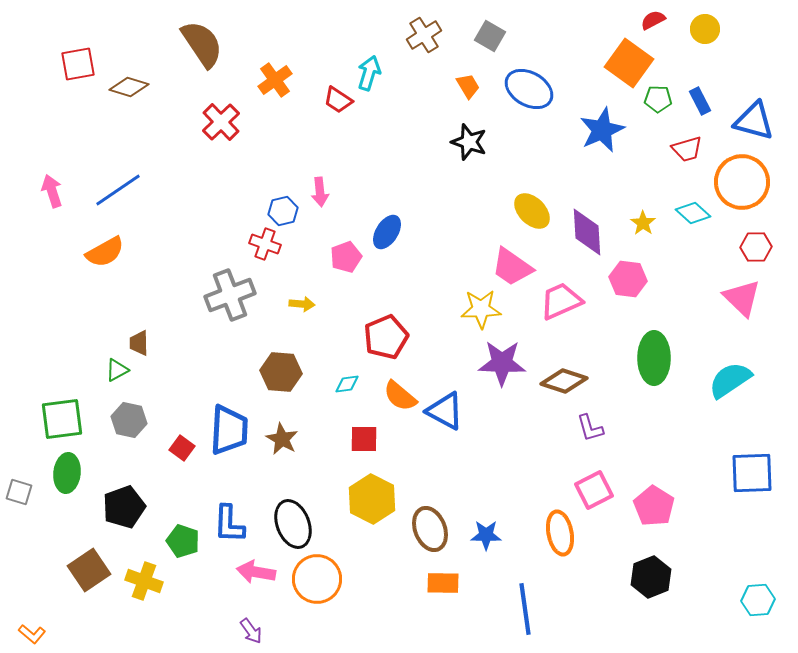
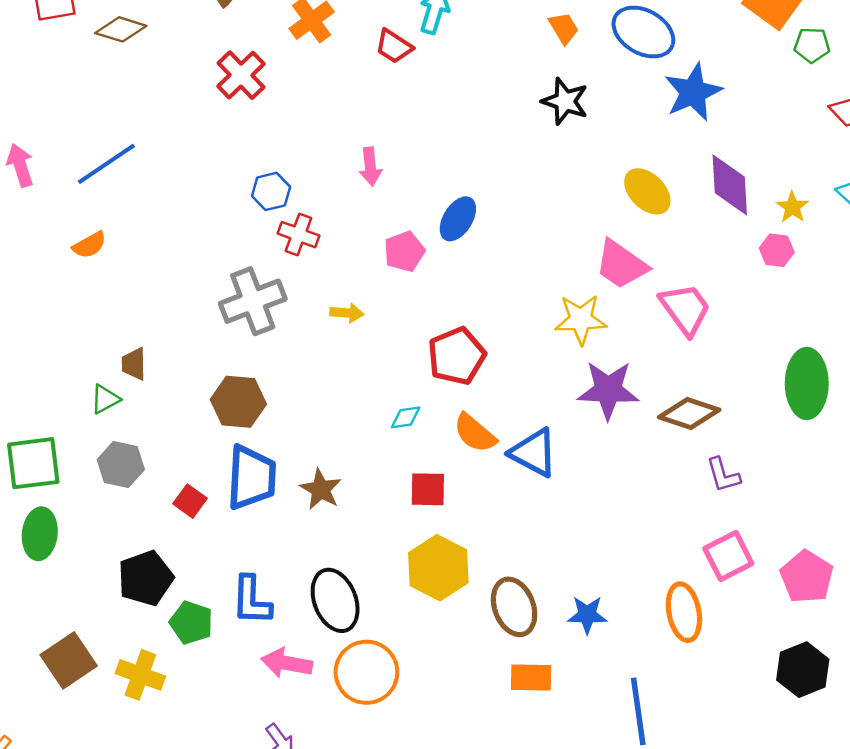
blue star: (602, 130) -> (693, 92), moved
blue hexagon: (283, 211) -> (271, 191), moved
purple diamond: (587, 232) -> (730, 185), moved
orange semicircle: (105, 252) -> (89, 245), size x0.7
pink hexagon: (628, 279) -> (777, 250), moved, size x0.7
pink trapezoid: (561, 301) -> (685, 309), turned 78
brown hexagon: (281, 372) -> (238, 402), moved
black pentagon: (124, 507) -> (146, 578), moved

